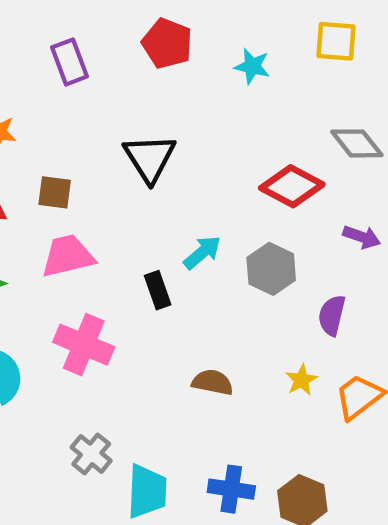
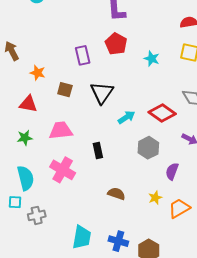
purple rectangle: (69, 62) -> (83, 55), moved
brown square: (55, 192) -> (65, 90), moved
cyan arrow: (202, 252) -> (126, 117), moved
gray cross: (91, 454) -> (37, 215), moved, turned 30

